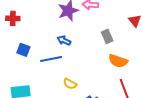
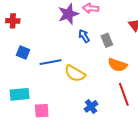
blue arrow: (64, 41) -> (84, 36), moved, turned 32
yellow semicircle: (70, 84) -> (75, 73), moved, size x1.5

